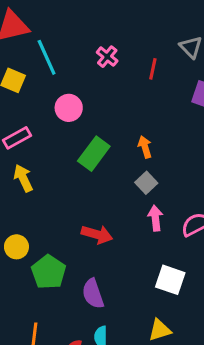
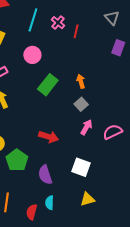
cyan line: (47, 57) -> (33, 20), moved, turned 40
red line: (153, 69) -> (76, 31), moved
pink arrow: (155, 218) -> (86, 127), turned 35
white square: (170, 280) -> (81, 167), moved

